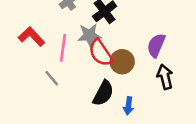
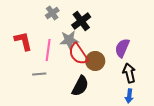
red L-shape: (31, 37) -> (23, 41), turned 30
gray line: (52, 78) -> (39, 74), turned -56
blue arrow: (128, 106) -> (129, 96), moved

